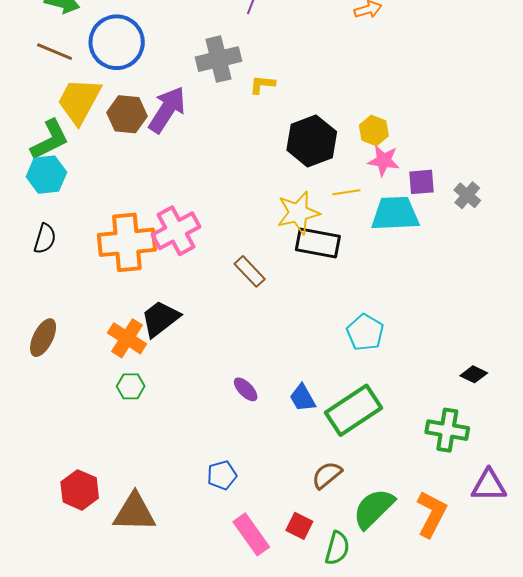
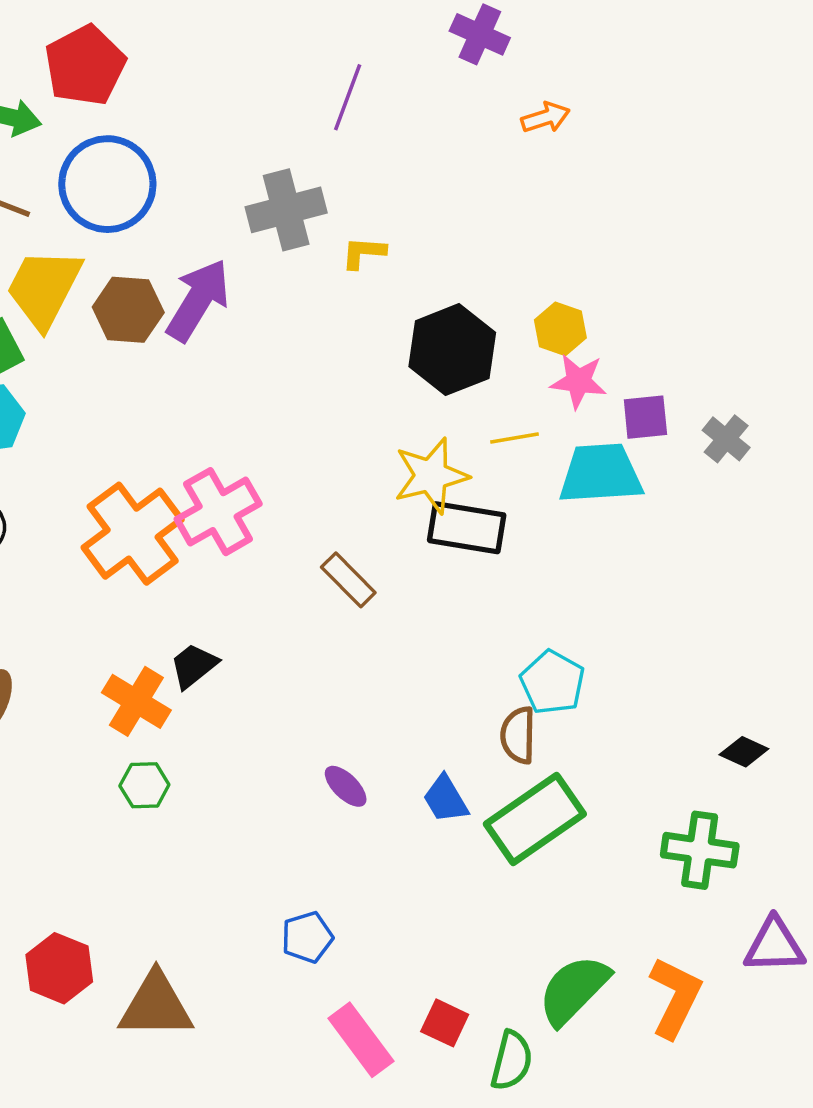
orange cross: (127, 242) -> (133, 534), turned -30
black trapezoid: (160, 319) -> (194, 666), size x0.7
brown semicircle: (327, 475) -> (518, 735), moved, turned -48

